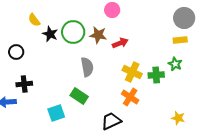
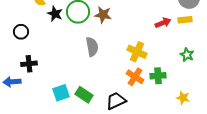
red arrow: (120, 43) -> (163, 23), moved
green star: (175, 64) -> (187, 55), moved
green cross: (156, 75) -> (158, 76), moved
green rectangle: (79, 96) -> (84, 95), moved

